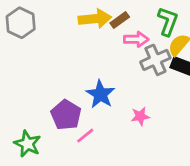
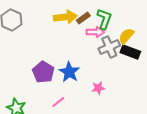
green L-shape: (168, 21) -> (104, 19), moved
purple pentagon: (66, 115) -> (43, 72), moved

